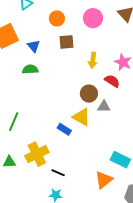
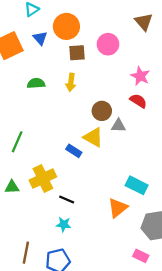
orange circle: (57, 18) -> (66, 26), size x1.5
pink circle: (93, 18) -> (108, 44), moved
blue triangle: (34, 46) -> (40, 38), moved
yellow arrow: (93, 60) -> (71, 82), moved
red semicircle: (112, 81) -> (138, 101), moved

